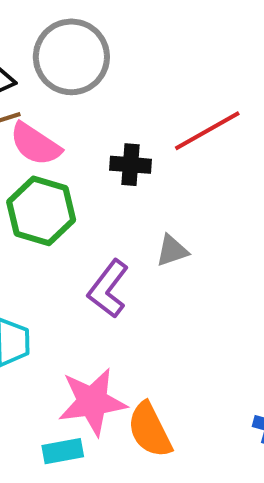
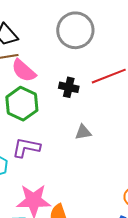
gray circle: (71, 57) -> (75, 30), moved
purple L-shape: (108, 289) -> (26, 148), moved, turned 56

